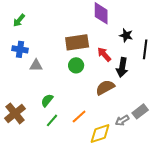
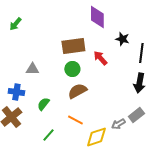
blue cross: (20, 49) -> (16, 92), moved
black arrow: (122, 67) -> (139, 83), moved
brown semicircle: (105, 87) -> (77, 91), moved
orange line: (79, 116) -> (75, 120), turned 70
green line: (52, 120) -> (48, 135), moved

